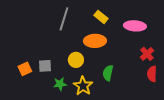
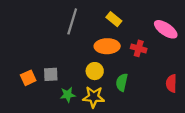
pink ellipse: (135, 26) -> (166, 29), moved, turned 30
red cross: (147, 54) -> (139, 48), moved, turned -32
yellow circle: (76, 60) -> (95, 71), moved
yellow star: (83, 86) -> (94, 97), turned -30

